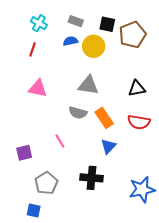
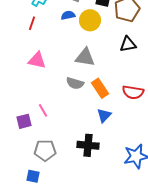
black triangle: (137, 88) -> (128, 44), moved
pink line: (60, 141) -> (43, 110), moved
gray pentagon: (46, 183) -> (45, 150), turned 30

